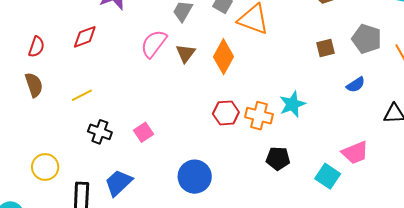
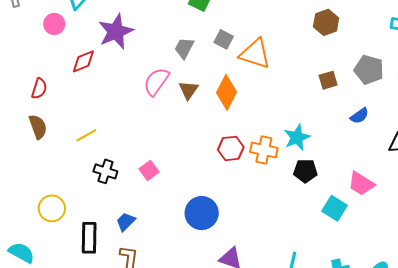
red diamond: (85, 37) -> (83, 61), moved
pink trapezoid: (355, 153) -> (361, 184), turned 56
black pentagon: (278, 159) -> (305, 171), moved
blue trapezoid: (119, 183) -> (126, 222), size x0.7

